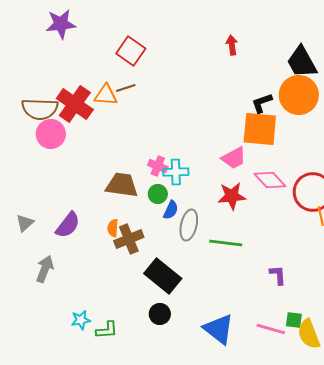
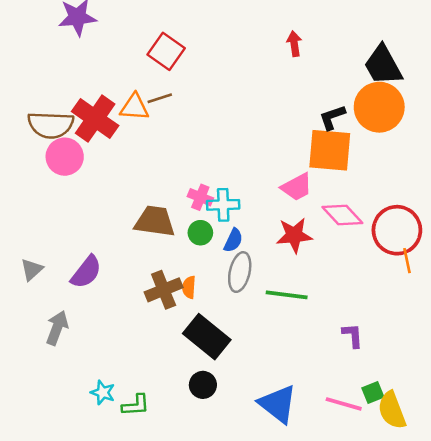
blue semicircle: (171, 210) -> (233, 240), moved
orange semicircle: (113, 228) -> (189, 287), moved
cyan star: (81, 320) -> (103, 393), turned 30
green square: (294, 320) -> (373, 393), turned -30

